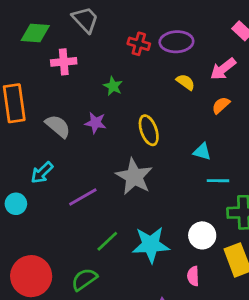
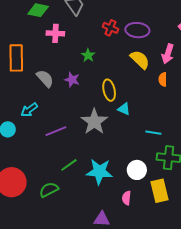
pink arrow: (223, 69) -> (168, 54), turned -42
yellow semicircle: (186, 82) -> (140, 60), size x1.5
orange semicircle: (221, 105) -> (163, 79), turned -56
cyan triangle: (202, 152) -> (124, 109), moved

